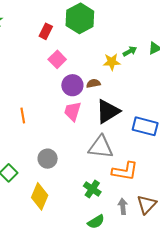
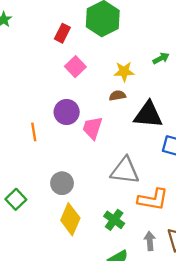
yellow star: (112, 62) -> (124, 71), moved
purple circle: (72, 85) -> (67, 112), moved
black triangle: (108, 111) -> (148, 115), moved, turned 36
yellow diamond: (40, 196) -> (70, 219), moved

